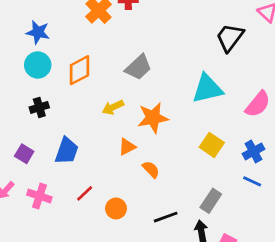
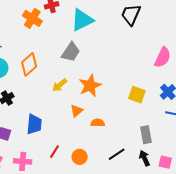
cyan triangle: (207, 89) -> (82, 20), moved
orange semicircle: (151, 169) -> (98, 123), turned -32
gray rectangle: (211, 201) -> (146, 135), turned -30

